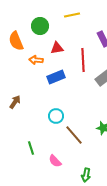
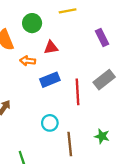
red line: (83, 60) -> (78, 92), moved
brown line: (74, 135) -> (70, 144), turned 35

